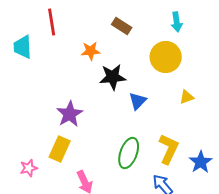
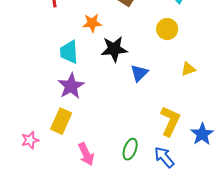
cyan trapezoid: (23, 47) -> (69, 52), moved
yellow circle: (166, 57) -> (167, 29), size x0.7
green ellipse: (129, 153) -> (130, 149), moved, size x0.7

